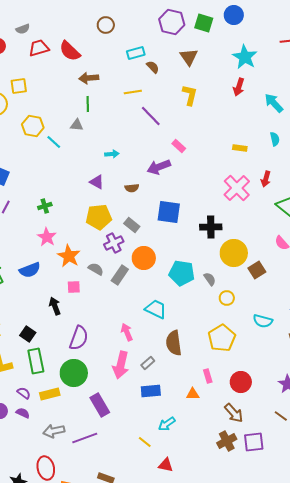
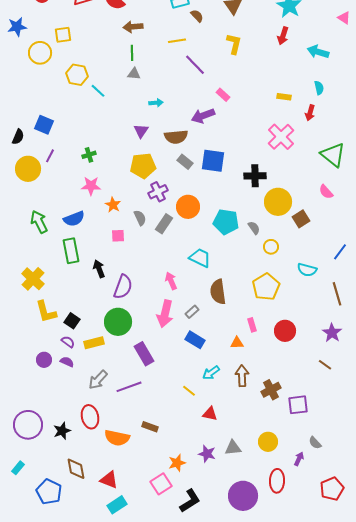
cyan arrow: (274, 103) -> (318, 52), turned -30
gray triangle: (77, 125) -> (134, 74), moved
red arrow: (266, 179) -> (310, 113), moved
purple triangle: (97, 182) -> (141, 131), turned 35
brown semicircle: (132, 188) -> (176, 137), size x1.6
gray rectangle: (132, 225) -> (185, 162), moved
pink star: (47, 237) -> (91, 186), turned -30
orange star: (69, 256) -> (113, 205), size x0.7
gray semicircle: (96, 269) -> (140, 218), turned 35
black arrow: (55, 306) -> (99, 269), moved
black square: (28, 334) -> (72, 321), moved
green rectangle: (36, 361) -> (71, 251), moved
blue rectangle: (151, 391) -> (195, 340), turned 36
brown arrow: (234, 413) -> (242, 376), moved, turned -140
gray arrow: (54, 431) -> (98, 380), turned -35
purple square: (254, 442) -> (298, 405), moved

